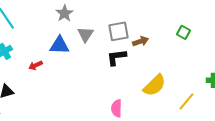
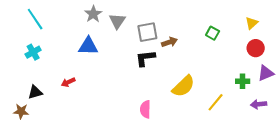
gray triangle: (86, 34) -> (117, 21), moved
red arrow: (36, 65) -> (68, 82), moved

